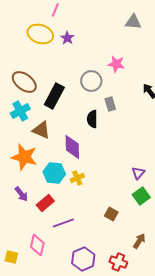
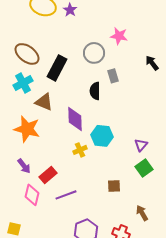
cyan hexagon: (54, 173) -> (102, 136), moved
brown square: (111, 214) -> (114, 186), turned -32
brown arrow: (139, 241) -> (142, 213), turned -63
pink diamond: (37, 245) -> (32, 195), moved

